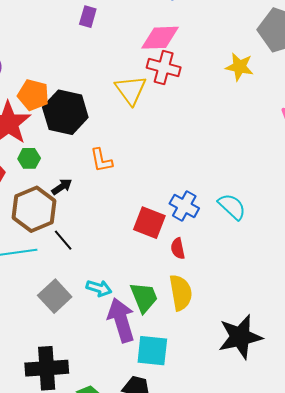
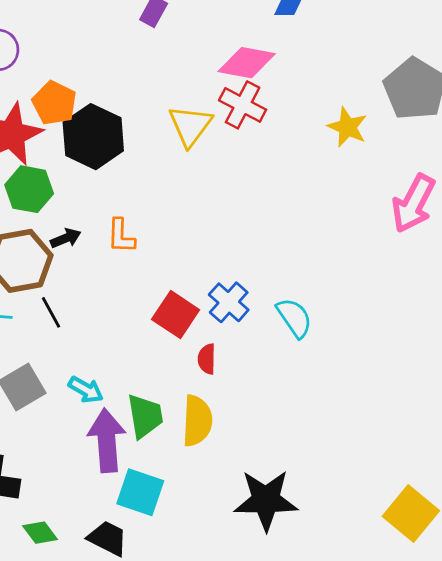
green hexagon: (29, 158) -> (29, 189), size x1.5
orange L-shape: (101, 160) -> (121, 236), moved

